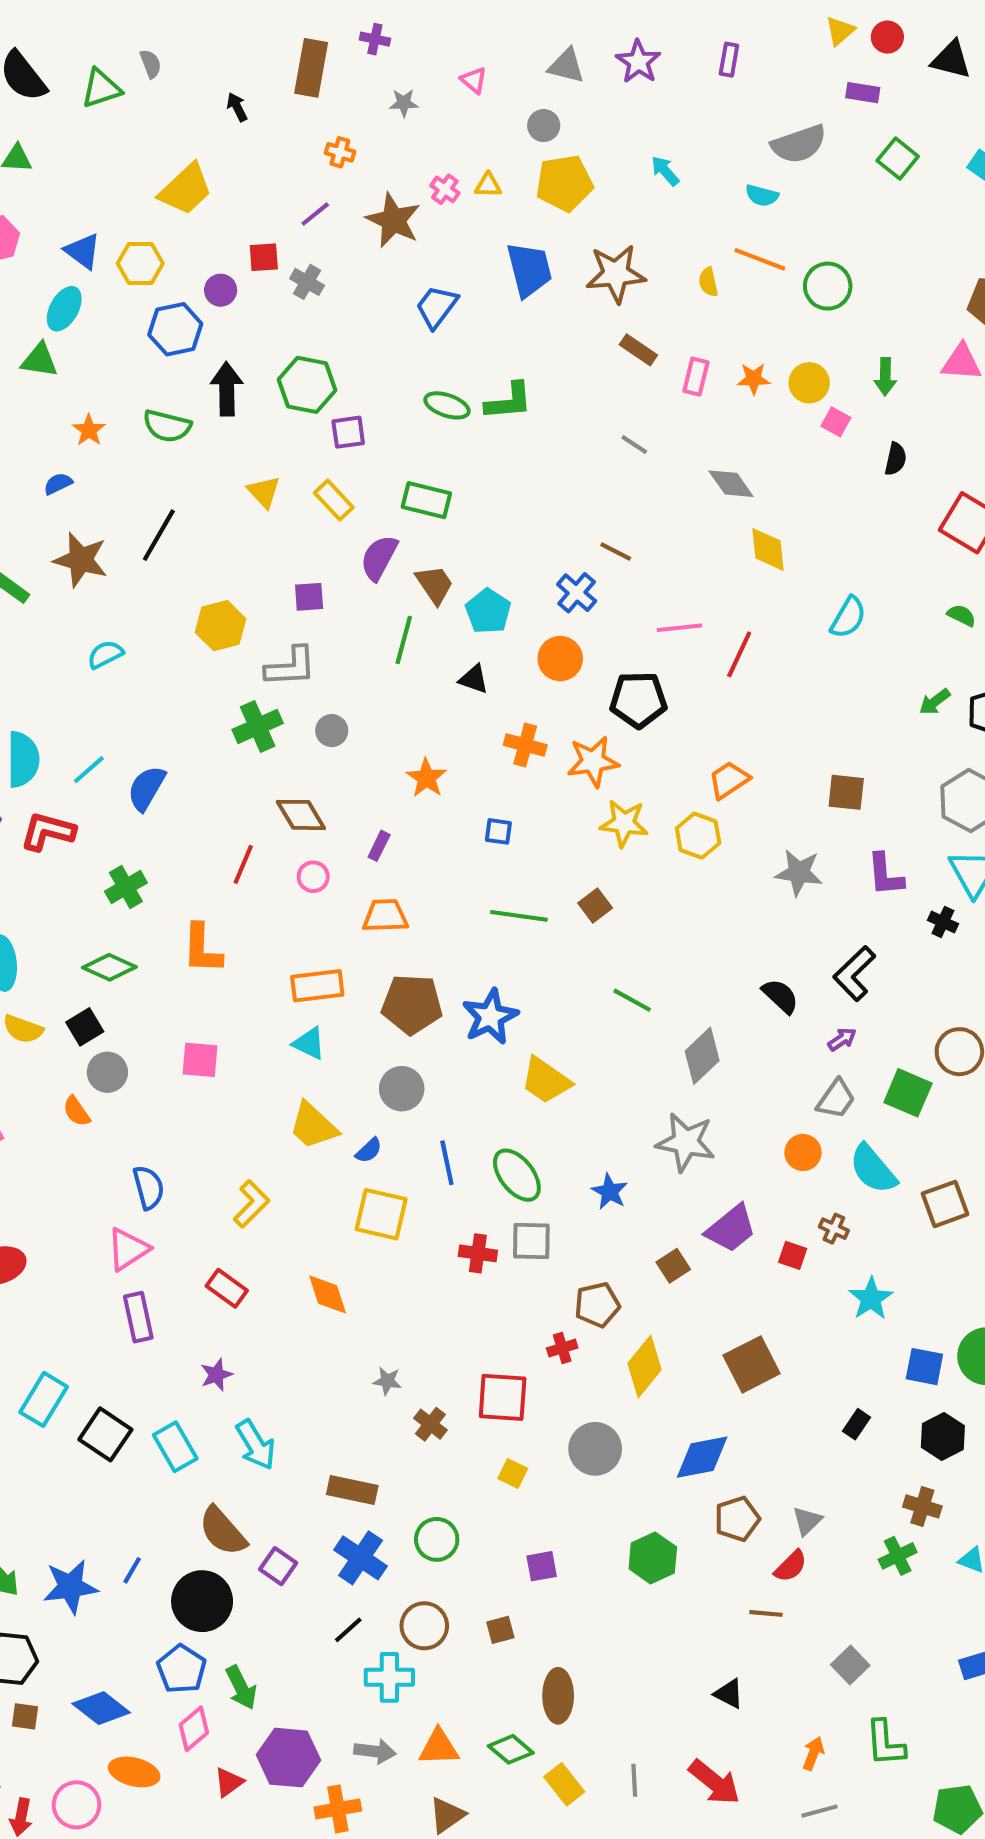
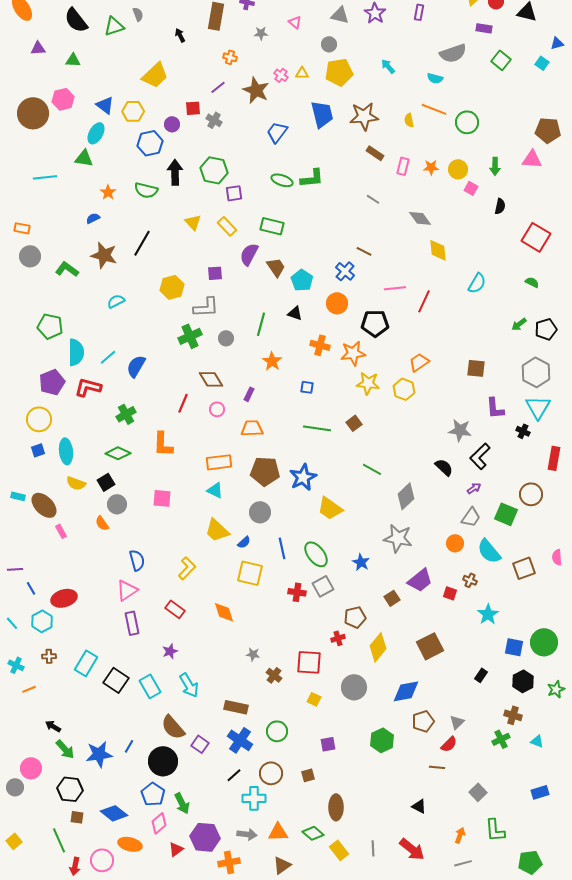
green line: (404, 640) -> (261, 324), moved
gray star: (799, 873) -> (460, 430), moved
gray square: (531, 1241) -> (323, 586), turned -30

